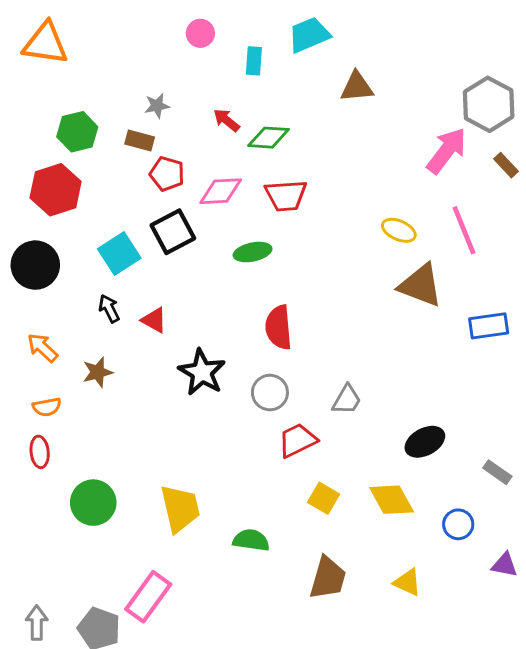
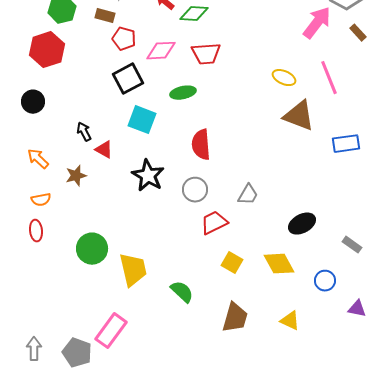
cyan square: (119, 253) -> (142, 120), moved, turned -36
black circle: (35, 265) -> (33, 102), size x0.7
red triangle: (154, 320) -> (104, 150), moved
green circle: (93, 503) -> (92, 249), moved
green semicircle: (251, 540) -> (182, 292), turned 35

